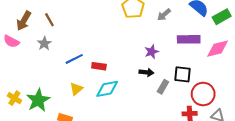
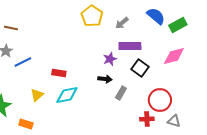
brown line: (49, 20) -> (11, 28), turned -48
purple rectangle: (189, 39) -> (130, 46), moved
blue line: (74, 59) -> (23, 62), moved
black square: (183, 74) -> (140, 68), moved, turned 30

